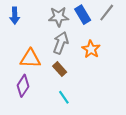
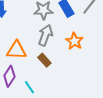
cyan line: (64, 97) -> (29, 87), moved

